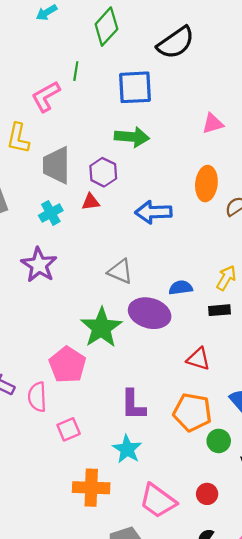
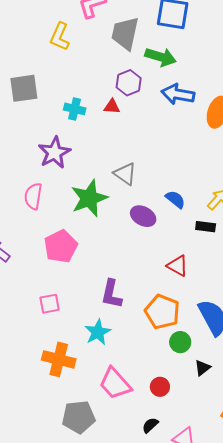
gray trapezoid: (56, 165) -> (125, 33), moved
blue arrow: (153, 212) -> (178, 94), moved
cyan cross: (51, 213) -> (75, 109), turned 30
blue semicircle: (181, 288) -> (175, 199), turned 35
purple ellipse: (150, 313) -> (143, 216), size x0.7
green star: (101, 328) -> (89, 198), moved
pink semicircle: (37, 397) -> (33, 196), moved

